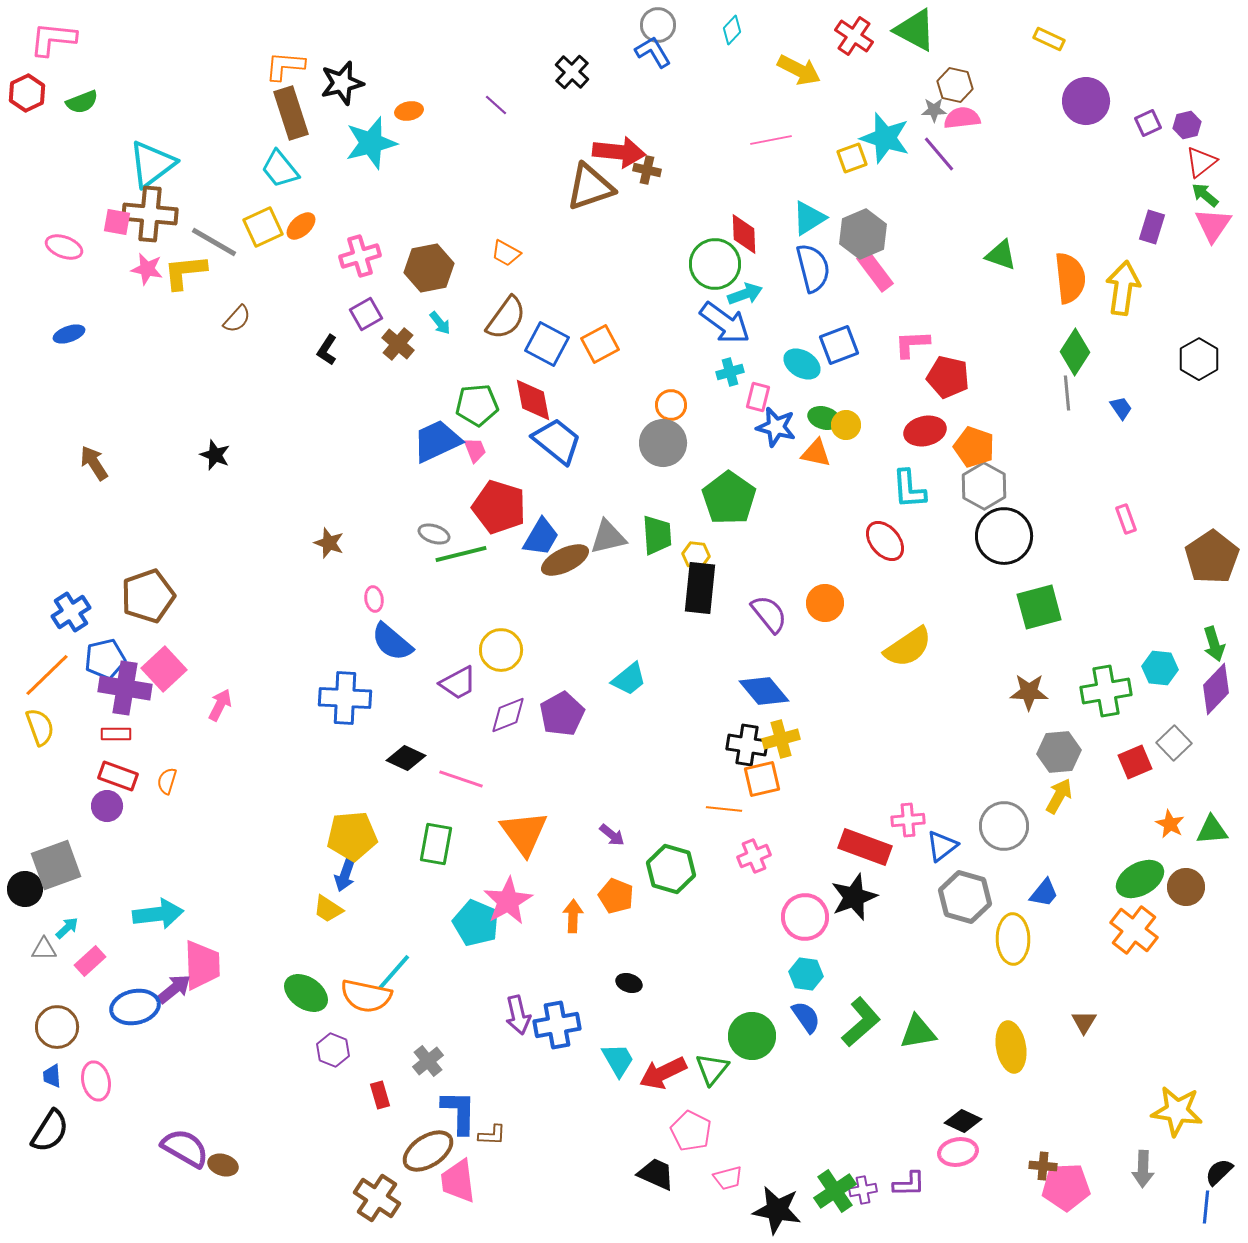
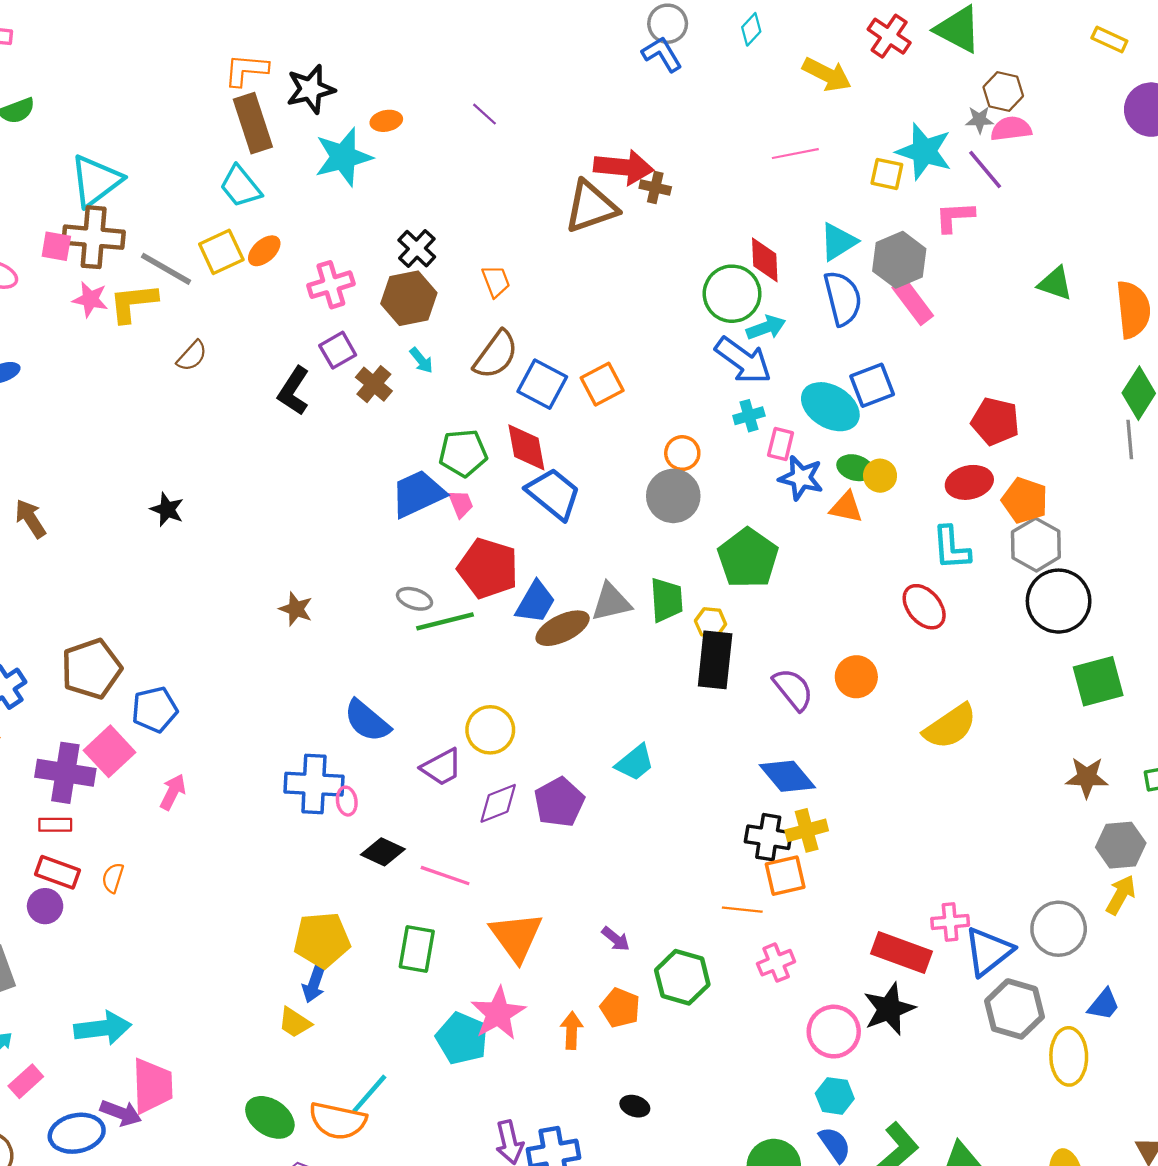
black cross: (572, 72) -> (417, 249), moved
yellow square: (852, 158) -> (887, 174), turned 32
orange trapezoid: (506, 253) -> (496, 281), turned -140
pink L-shape: (912, 344) -> (955, 217), moved
black L-shape: (327, 350) -> (294, 391), size x1.4
cyan ellipse: (802, 364) -> (830, 407), size x1.4
pink ellipse: (374, 599) -> (347, 801), moved
blue pentagon: (105, 659) -> (155, 710), moved
blue triangle: (942, 846) -> (989, 951), size x1.4
purple arrow: (174, 989) -> (121, 1113), turned 60

